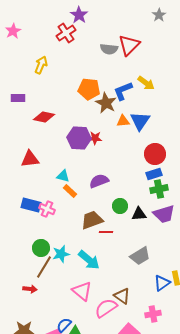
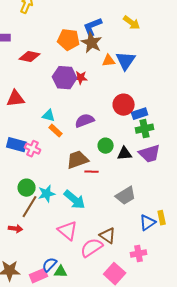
orange pentagon: (89, 89) -> (69, 40), moved
blue L-shape: (123, 91) -> (93, 27), moved
red circle: (155, 154) -> (124, 105), moved

